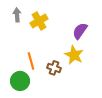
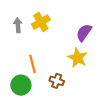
gray arrow: (17, 15) -> (18, 25), moved
brown cross: (54, 68) -> (57, 81), moved

